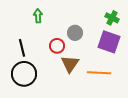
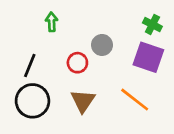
black line: (22, 48) -> (30, 65), turned 36
brown triangle: (70, 64) -> (83, 101), moved
orange line: (99, 73) -> (135, 100), turned 35

